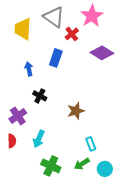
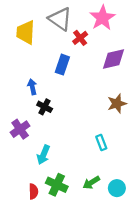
purple diamond: (102, 53) -> (114, 59), turned -45
blue arrow: (29, 69) -> (32, 87), moved
brown star: (76, 111) -> (117, 104), moved
red semicircle: (12, 141) -> (33, 191), moved
cyan rectangle: (91, 144) -> (101, 142), moved

